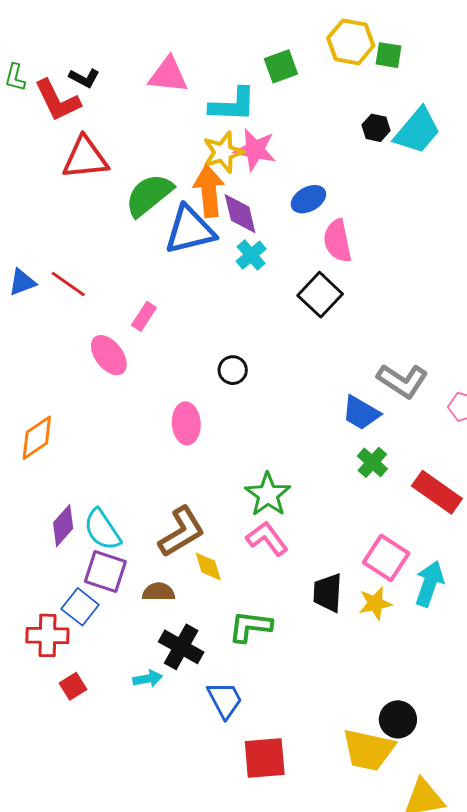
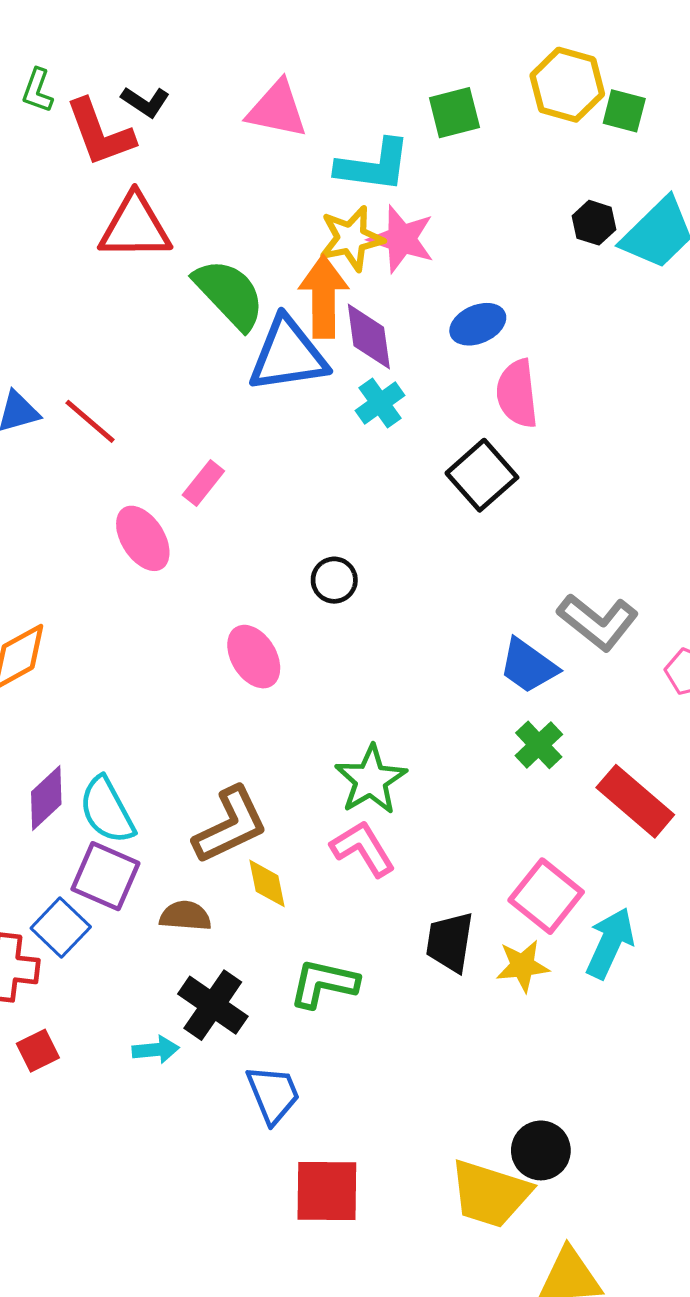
green semicircle: (149, 195) -> (229, 294), turned 80
pink ellipse: (186, 423) -> (254, 657), turned -33

